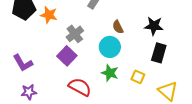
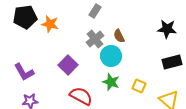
black star: (154, 26) -> (167, 29), moved
gray cross: (75, 34) -> (95, 39), moved
black rectangle: (159, 53) -> (172, 62), moved, turned 60

